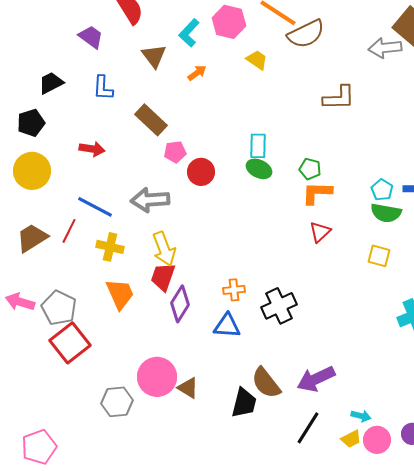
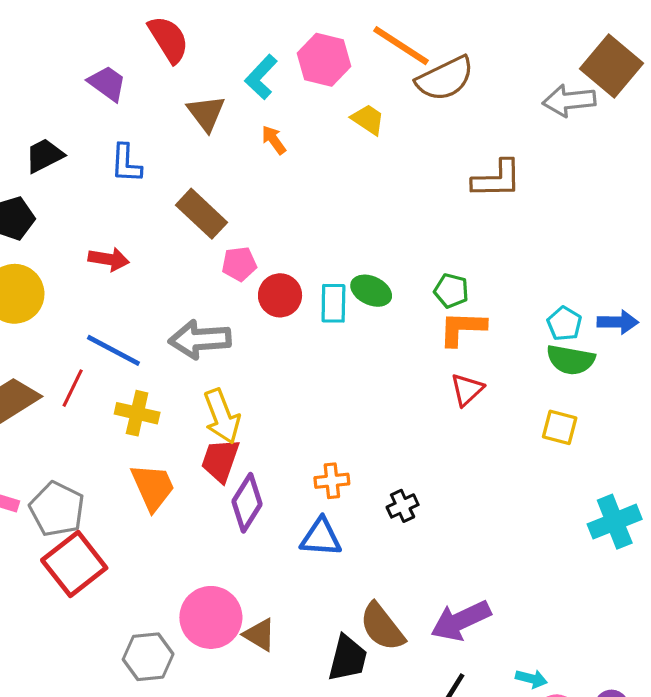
orange arrow: (197, 73) -> (274, 140), turned -90
cyan rectangle: (258, 146) -> (333, 303), moved
black cross: (279, 306) -> (403, 506), size x0.6

